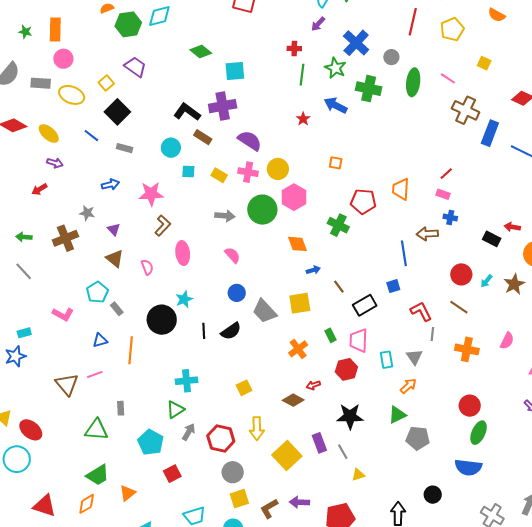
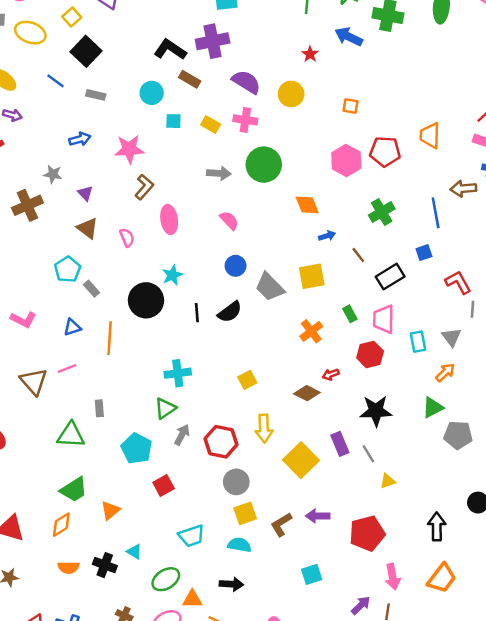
yellow circle: (278, 169) -> (291, 94), moved
pink hexagon: (294, 197) -> (346, 161), moved
green cross: (338, 225) -> (382, 212), moved, turned 35
pink L-shape: (63, 314) -> (23, 320), moved

